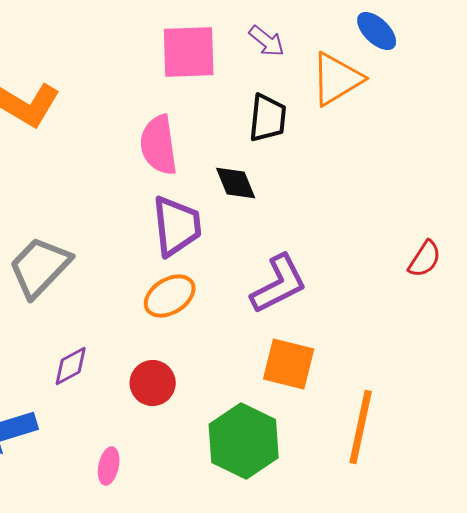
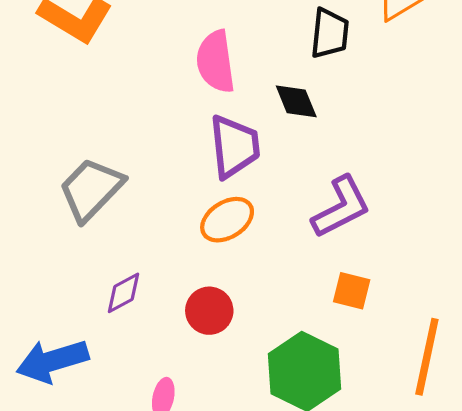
orange square: (289, 364) -> (352, 291), size x0.7

